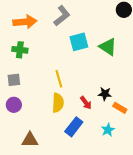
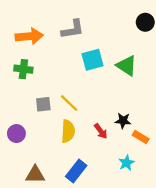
gray L-shape: (62, 16) -> (73, 29), turned 30
yellow line: (59, 79) -> (69, 103), turned -30
gray square: (14, 80) -> (43, 104), moved
blue rectangle: (74, 127) -> (76, 171), moved

